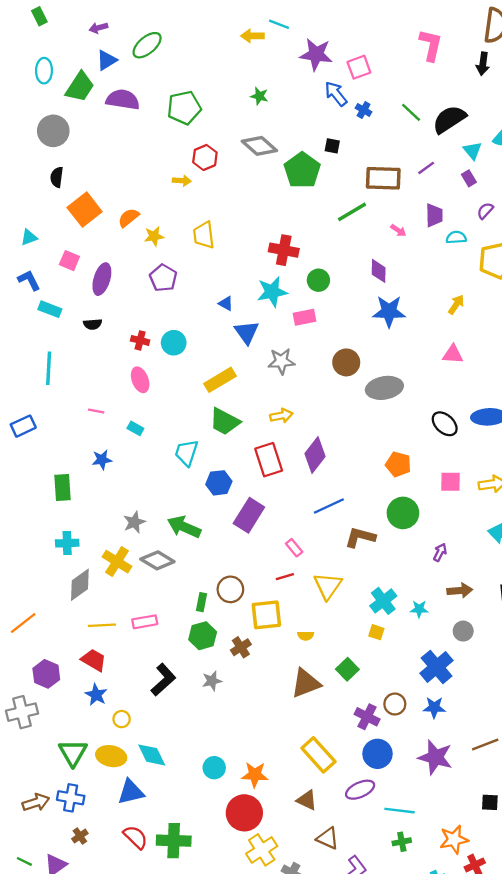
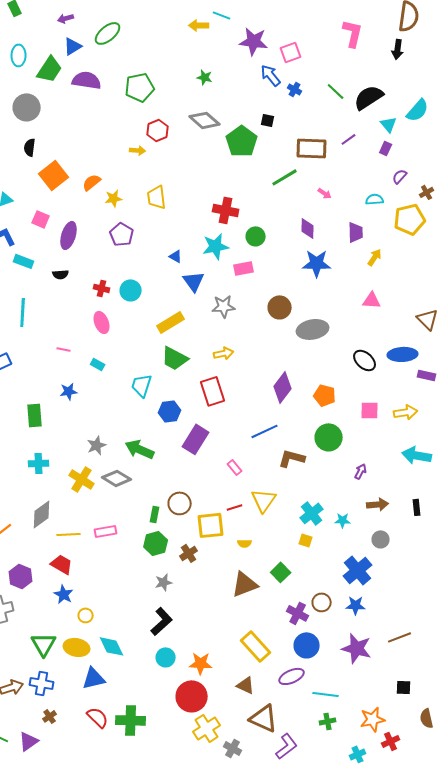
purple rectangle: (469, 178) -> (386, 148), turned 56
purple trapezoid: (434, 215) -> (356, 232), moved
purple diamond: (315, 455) -> (283, 387), moved
red line: (285, 577) -> (235, 507), moved
gray diamond: (80, 585) -> (42, 514), moved
black L-shape: (163, 680) -> (162, 621), moved
brown triangle: (328, 838) -> (264, 718), size x1.4

